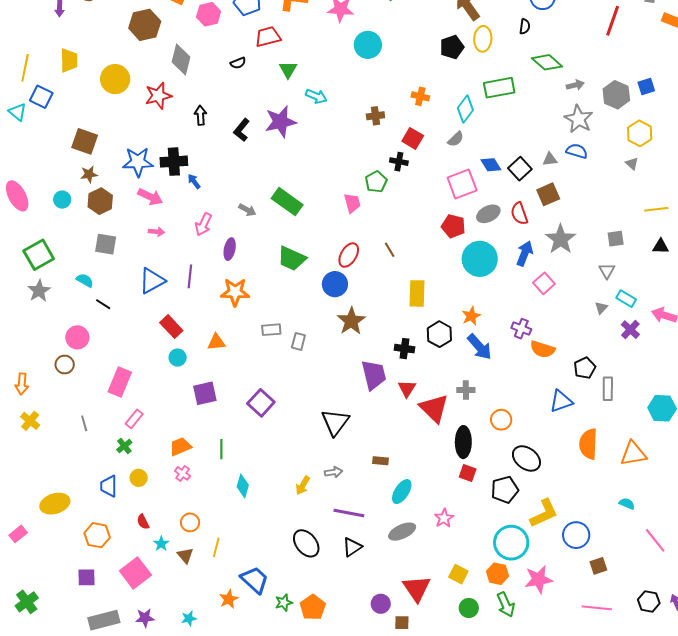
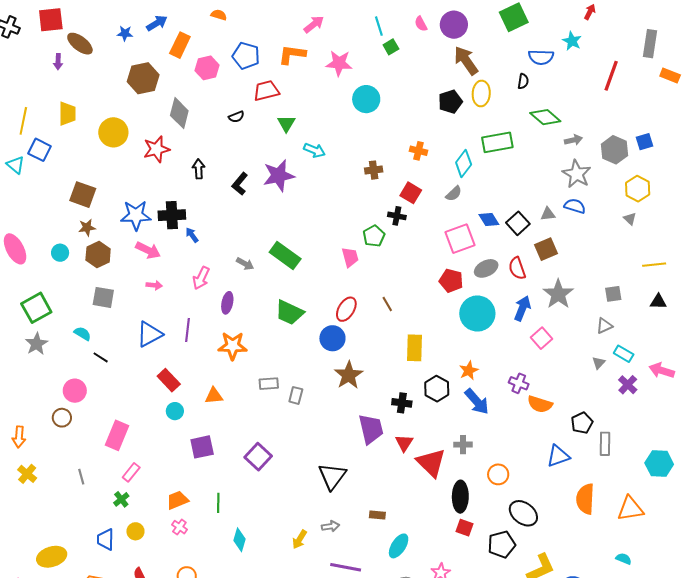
gray triangle: (607, 271) -> (604, 326), turned 36

